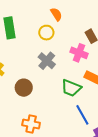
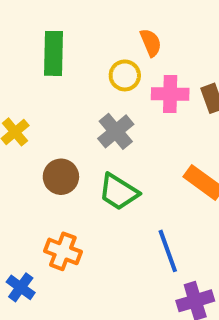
pink cross: (79, 53) -> (170, 94), moved, turned -30
green trapezoid: (71, 88) -> (119, 192), moved

